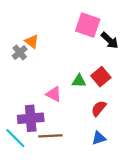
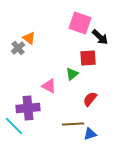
red square: (101, 77) -> (88, 58), moved, turned 36
green triangle: (79, 81) -> (72, 74), turned -40
brown line: (50, 136) -> (73, 124), moved
blue triangle: (99, 138) -> (90, 134), moved

